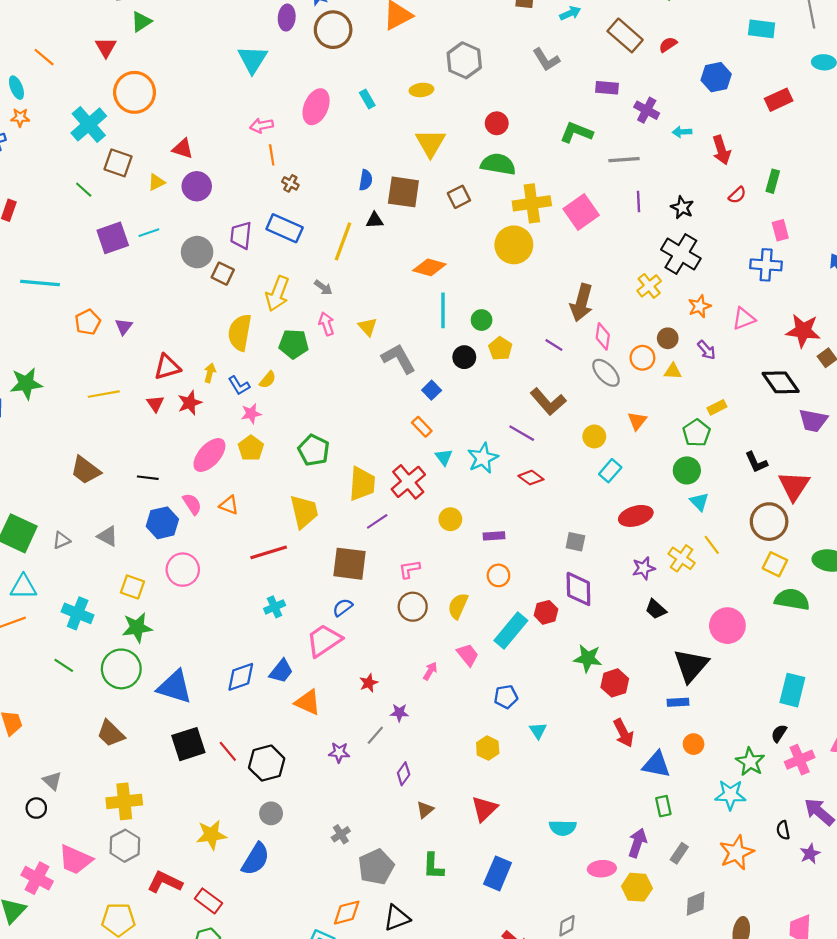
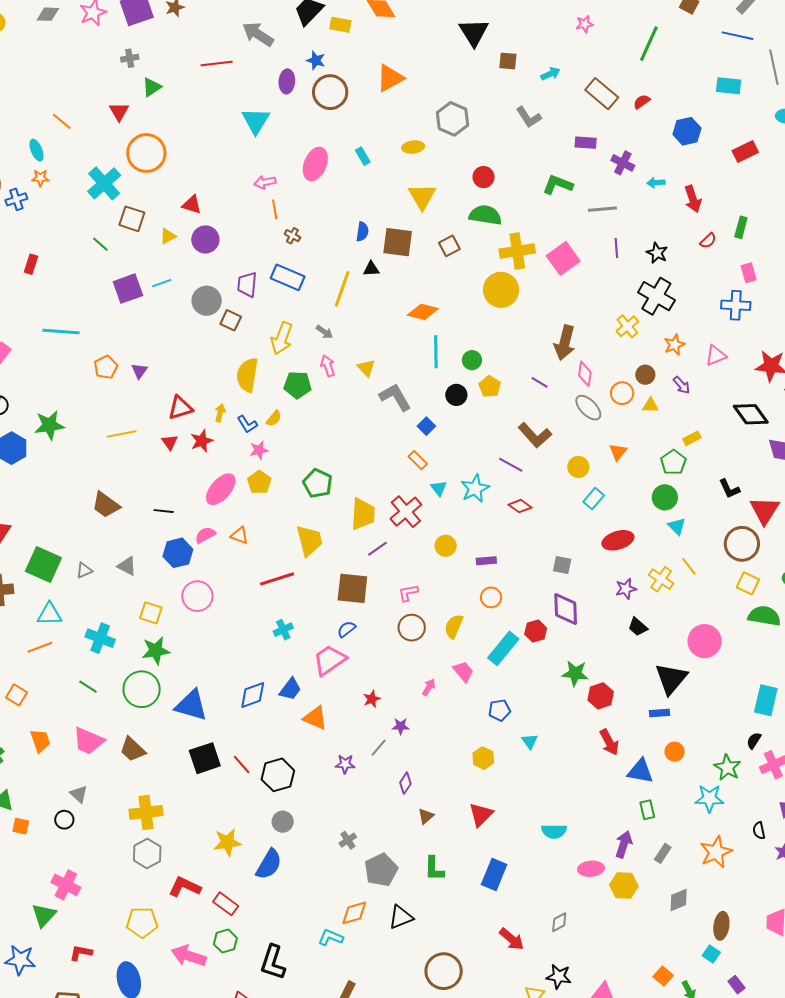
pink semicircle: (192, 504) -> (205, 535), turned -85
pink trapezoid: (75, 860) -> (88, 741), moved

